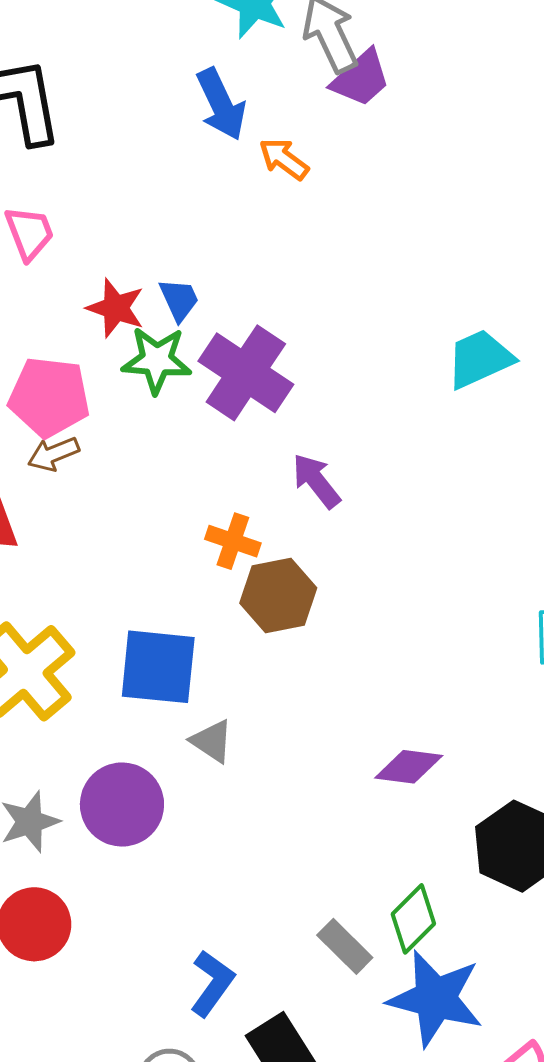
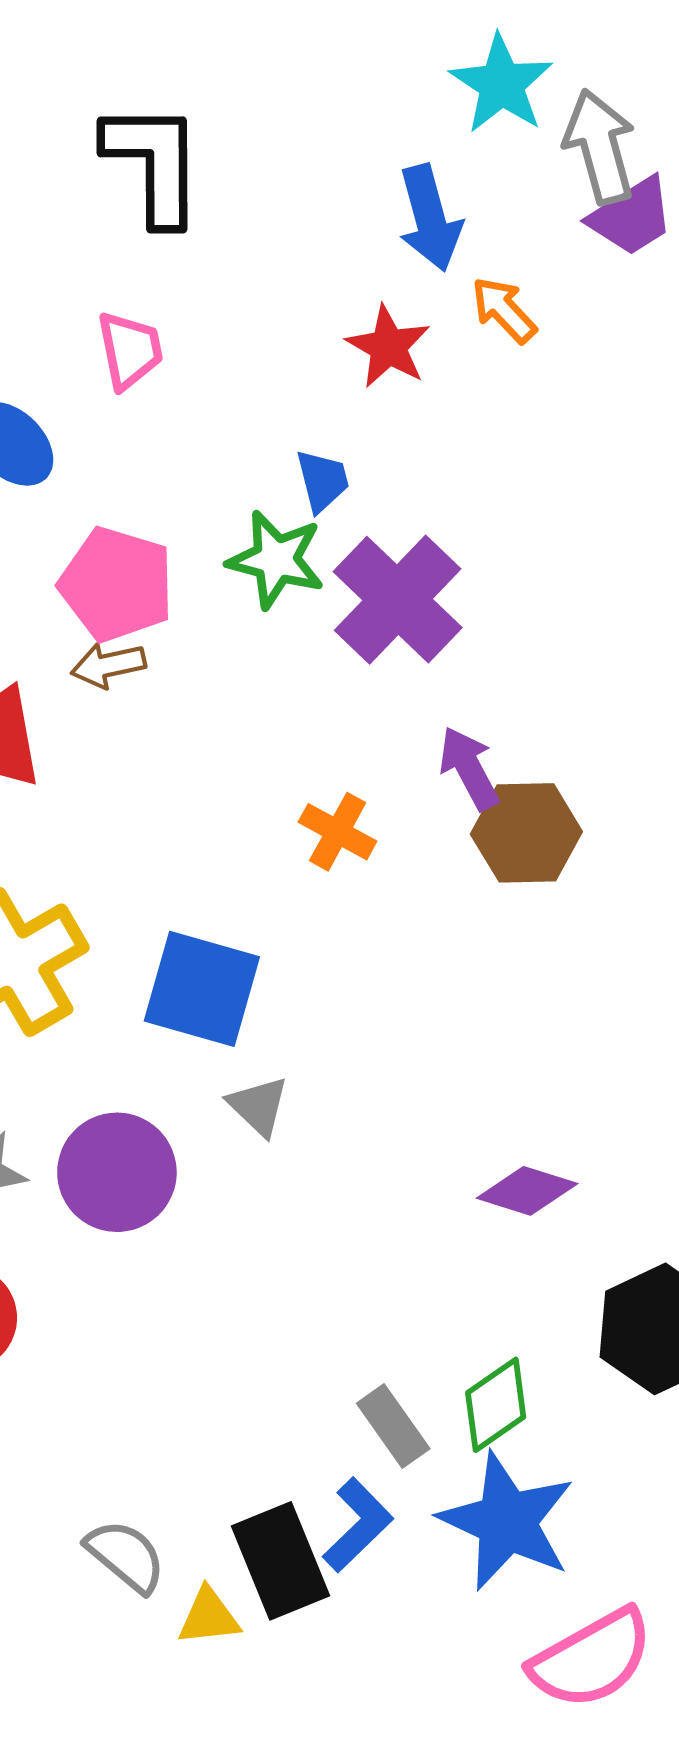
red star: (116, 308) -> (388, 347), moved
brown hexagon: (278, 596) -> (526, 833), moved
blue L-shape: (212, 983) -> (358, 1525), moved

